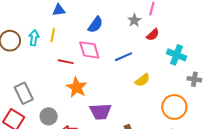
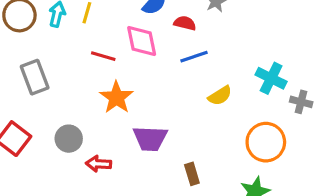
red semicircle: (153, 35) -> (185, 23), moved, turned -128
cyan cross: (177, 55) -> (271, 78), moved
gray rectangle: (24, 93) -> (35, 77), moved

